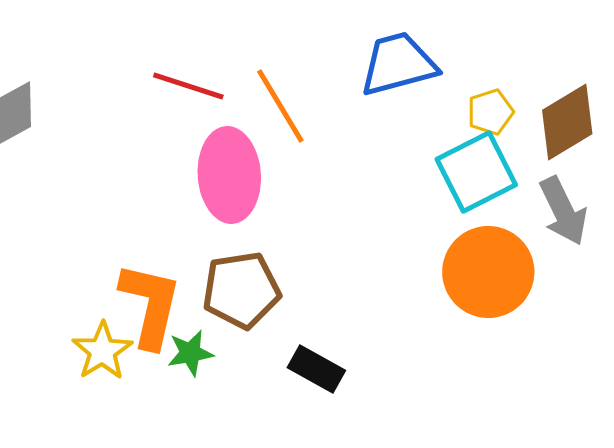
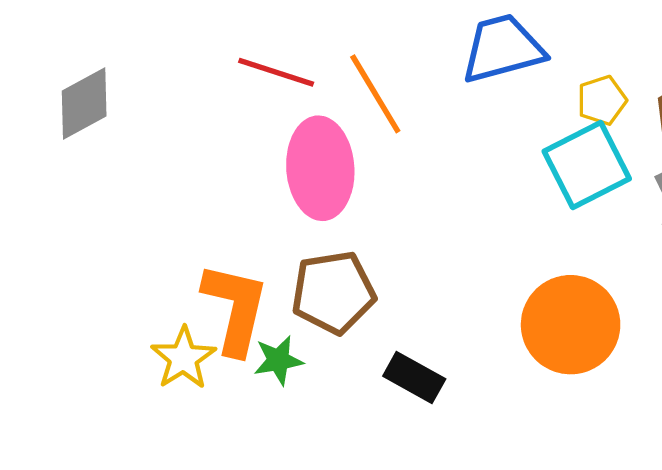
orange circle: (488, 272) -> (571, 325), moved

